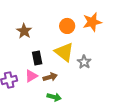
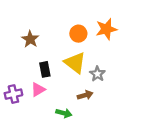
brown arrow: (50, 77) -> (85, 95), moved

